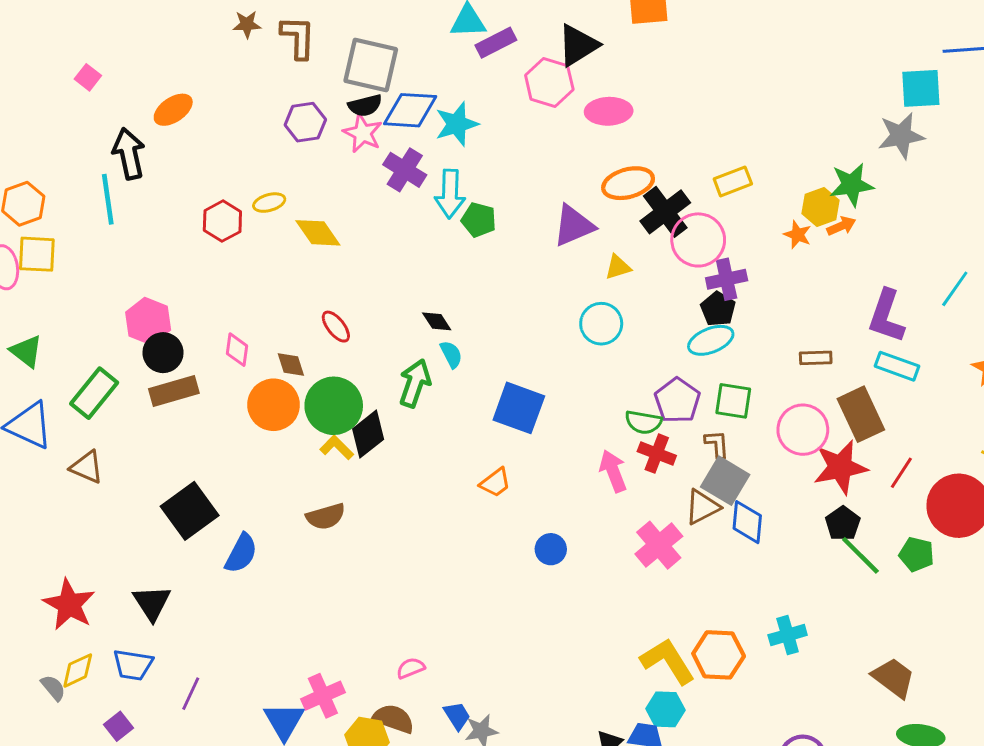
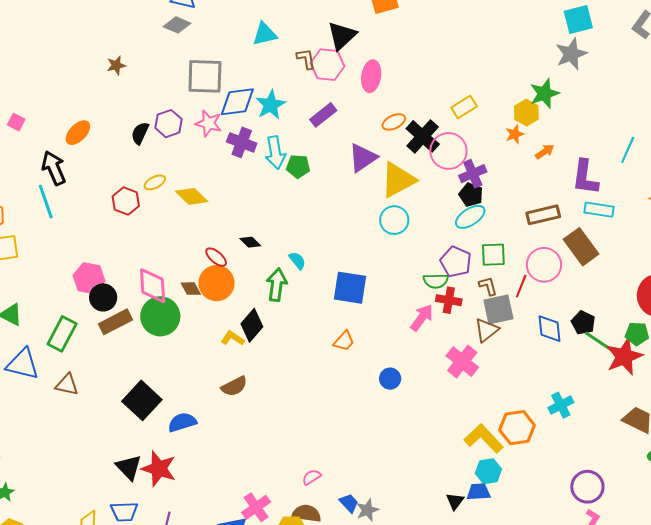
brown L-shape: (298, 37) -> (306, 59), moved, size x0.7
purple rectangle: (496, 43) -> (323, 115), moved
black semicircle: (365, 105) -> (140, 133), moved, turned 140
pink ellipse: (609, 111) -> (371, 76), turned -68
orange ellipse: (628, 183) -> (394, 122), size x0.7
orange arrow: (841, 226) -> (545, 152), moved
orange star: (798, 235) -> (515, 134), turned -30
yellow triangle: (618, 267) -> (398, 180), size x2.0
black diamond: (437, 321) -> (250, 242), moved
pink diamond: (237, 350) -> (153, 286), size x1.6
brown rectangle: (816, 358) -> (543, 215), size x1.5
orange circle: (274, 405) -> (217, 283), moved
green circle: (334, 406) -> (160, 316), moved
red star: (840, 467) -> (624, 356), moved
pink arrow: (613, 471) -> (422, 318), turned 68
red line: (901, 473) -> (521, 286), moved
gray square: (725, 481) -> (498, 309), turned -32
blue diamond: (747, 522) -> (550, 329), moved
blue semicircle: (241, 553) -> (182, 422), turned -124
red star: (69, 605) -> (159, 469), moved

